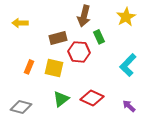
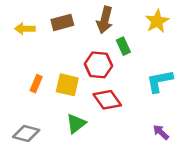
brown rectangle: (58, 38) -> (62, 22), moved
cyan L-shape: (128, 65) -> (160, 81), turned 35
red diamond: (92, 98) -> (107, 100), moved, turned 30

